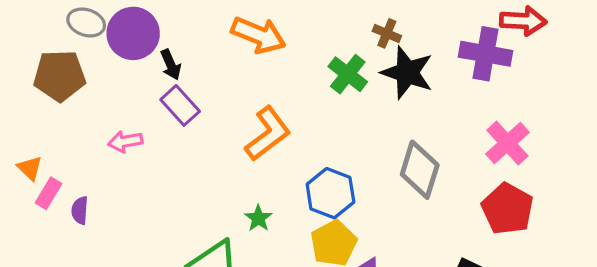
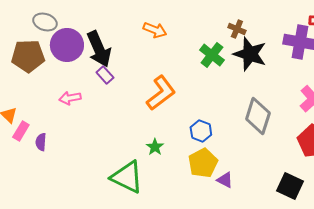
purple circle: (133, 33) -> (67, 45), moved
orange arrow: (258, 35) -> (155, 30), size x0.7
black arrow: (171, 65) -> (99, 49), size x1.8
purple rectangle: (180, 105) -> (105, 75), size x0.7
blue hexagon: (330, 193) -> (201, 131), size x0.7

